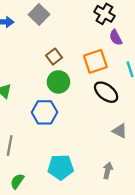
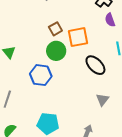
orange square: (95, 61) -> (78, 37), moved
gray triangle: (120, 131) -> (102, 100), turned 32

